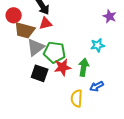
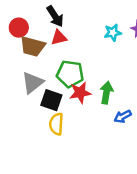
cyan star: (98, 45) -> (113, 33), moved
gray triangle: (36, 47) -> (33, 83), moved
yellow semicircle: (77, 98) -> (56, 124), moved

